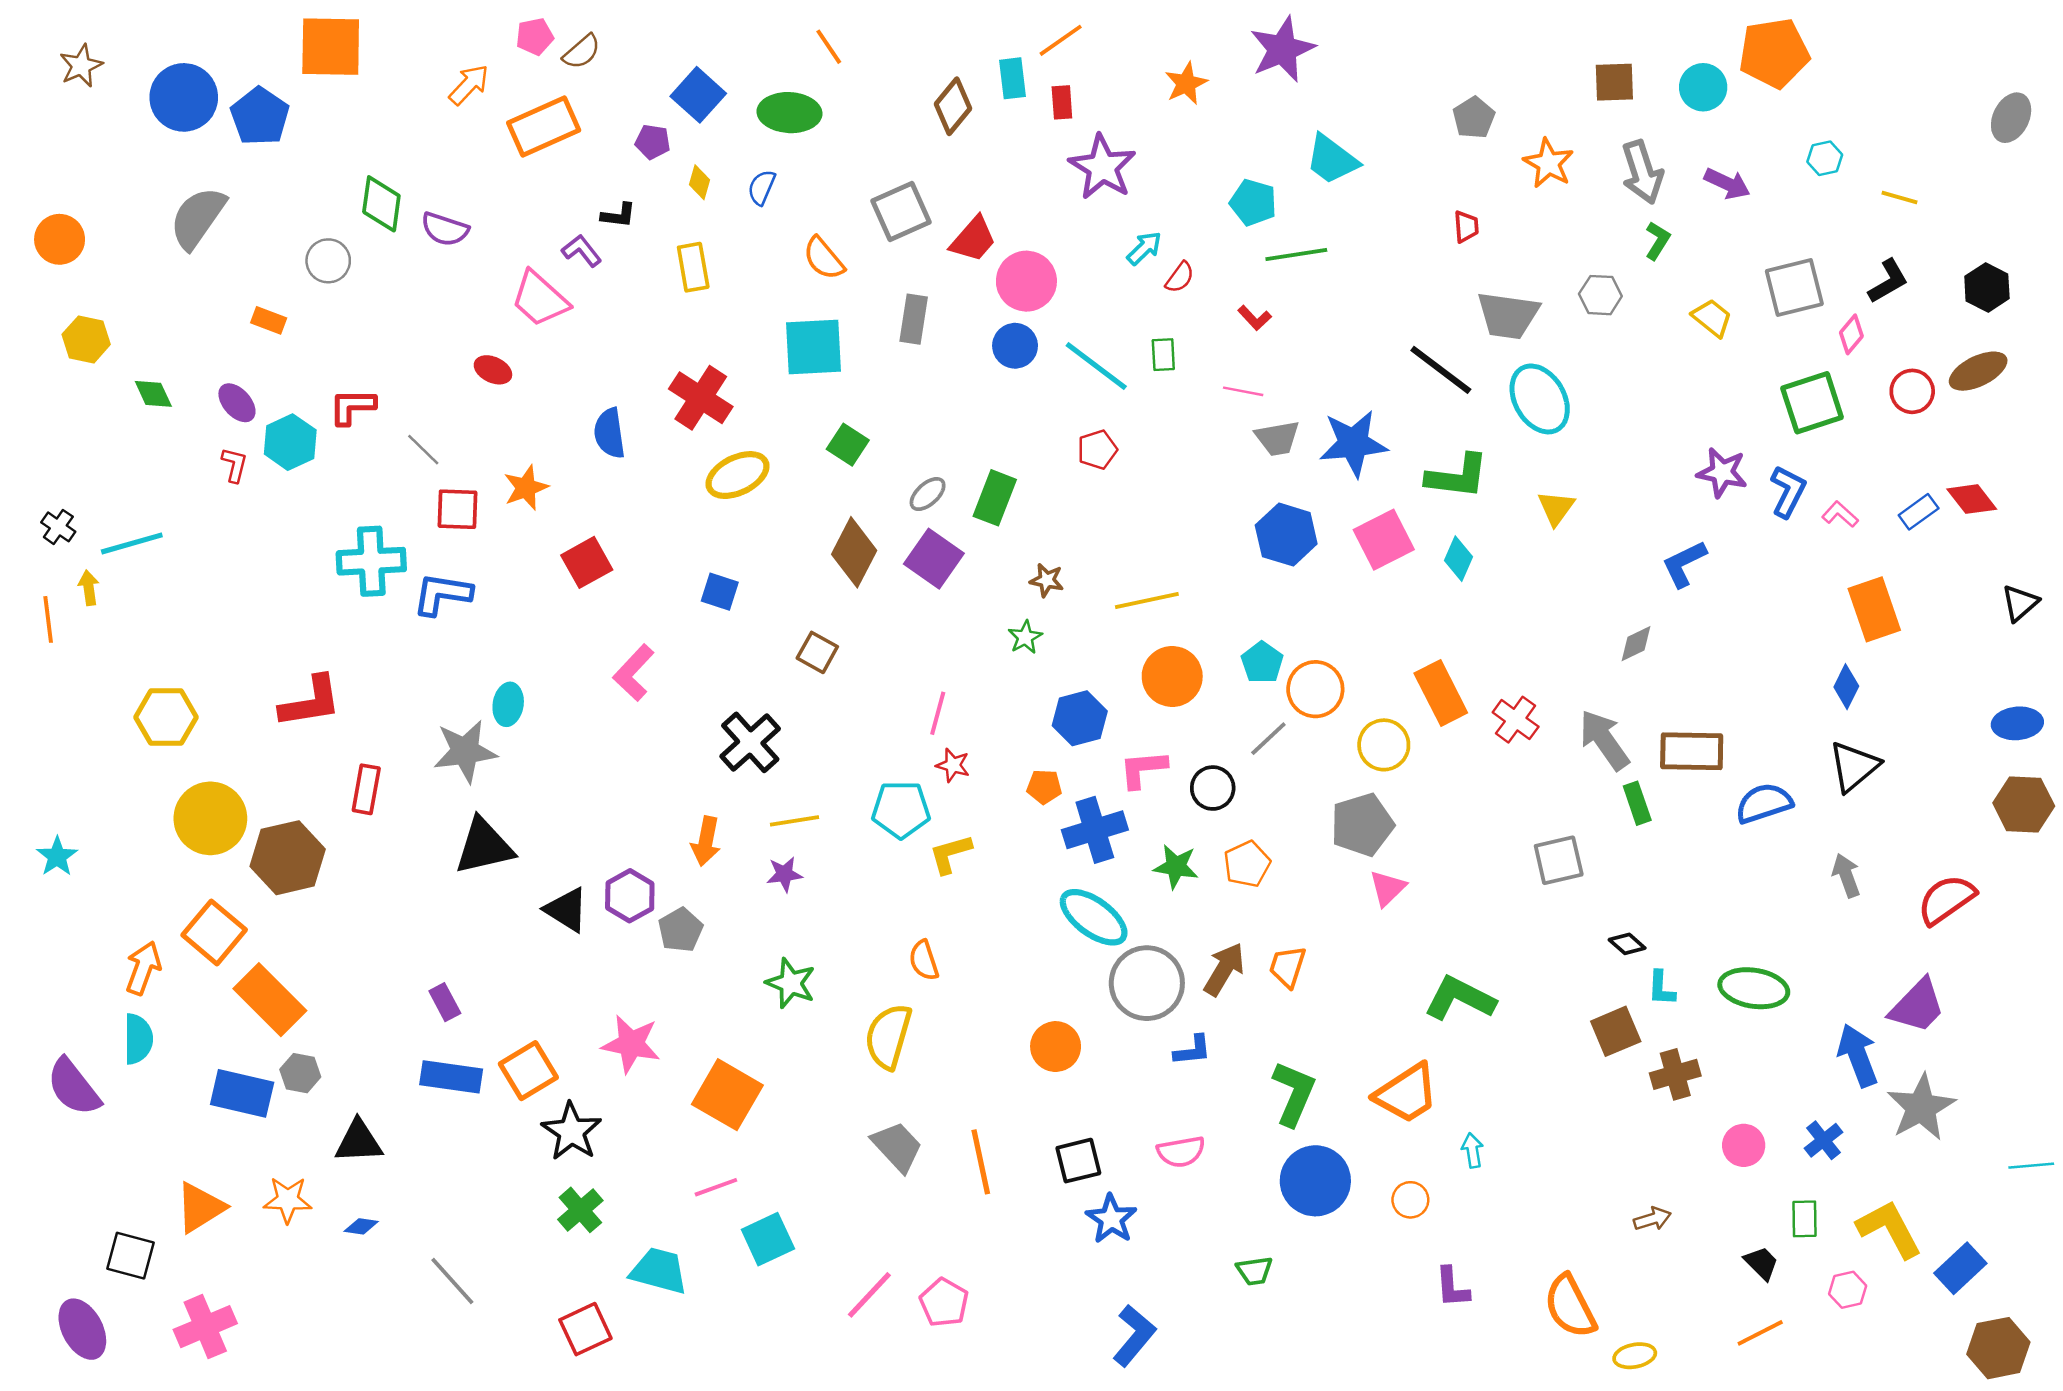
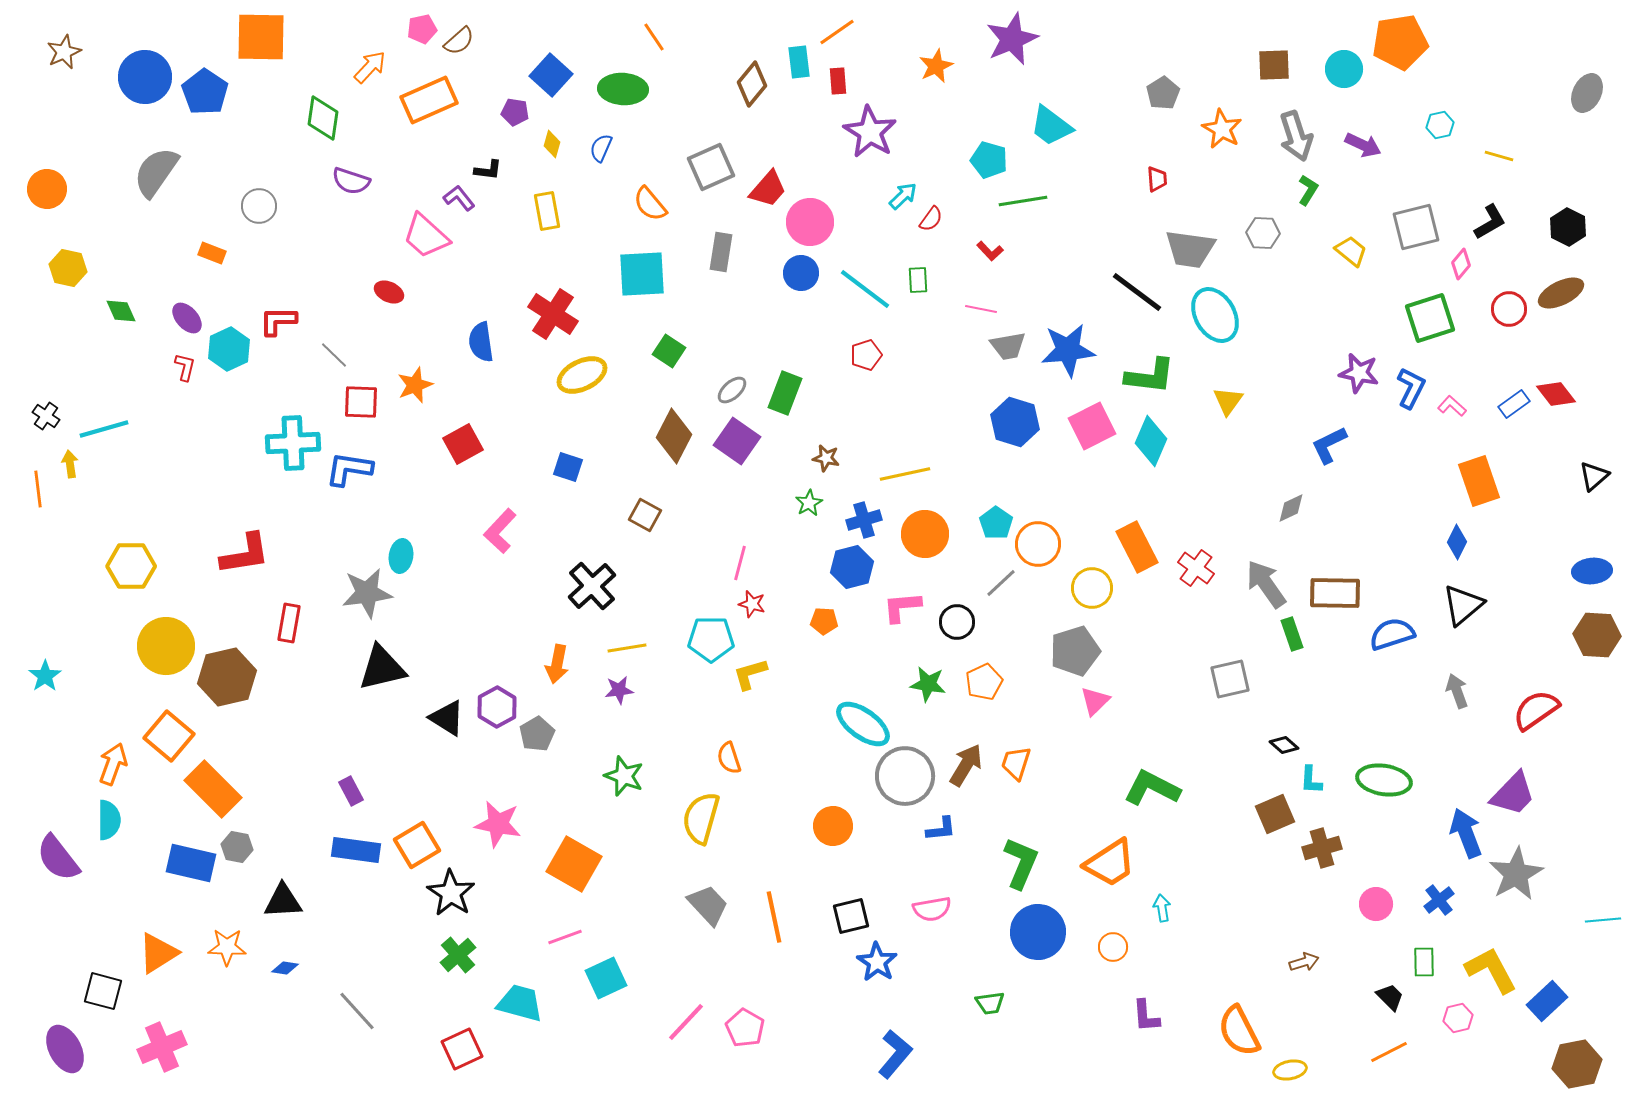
green diamond: (381, 204) -> (323, 118), moved
cyan diamond: (1459, 559) -> (1151, 441), size x1.4
blue cross: (1095, 830) -> (864, 520), moved, size x0.7

